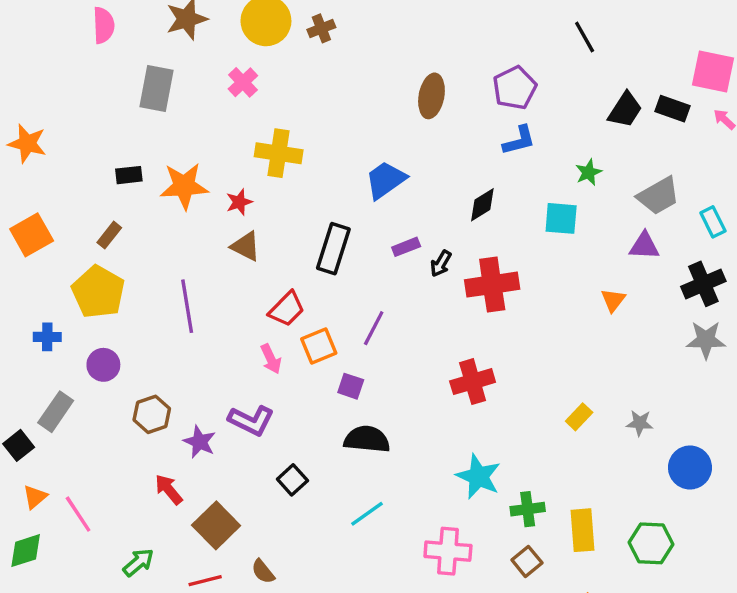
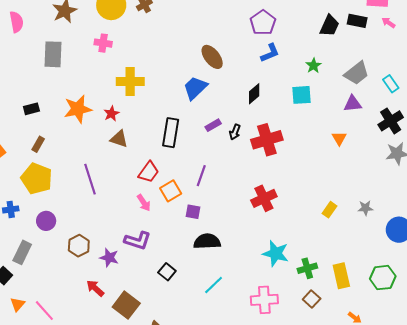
pink cross: (243, 82) -> (103, 43), turned -30
brown ellipse: (431, 96) -> (212, 57), moved, turned -40
black rectangle: (129, 175) -> (31, 109), moved

